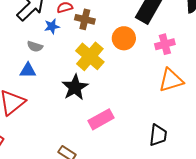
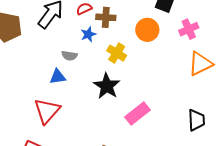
blue star: (52, 26) -> (88, 34), moved
gray semicircle: (35, 46) -> (69, 56), moved
yellow cross: (90, 56) -> (117, 53), size x0.7

